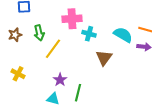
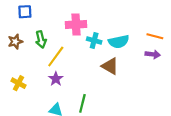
cyan semicircle: (123, 35) -> (119, 42), moved, turned 138
brown triangle: (104, 58) -> (110, 66), turned -36
purple star: (60, 80) -> (56, 79), moved

